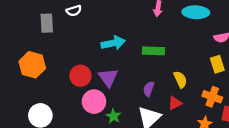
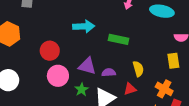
purple triangle: (108, 78) -> (87, 66), moved, turned -48
purple semicircle: (149, 89) -> (109, 72), turned 56
green star: (114, 116) -> (82, 90), moved

